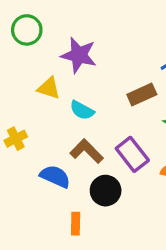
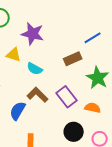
blue semicircle: (55, 176) -> (18, 111), turned -84
black circle: (106, 191) -> (74, 132), moved

